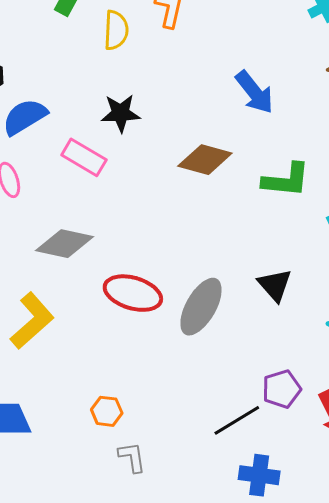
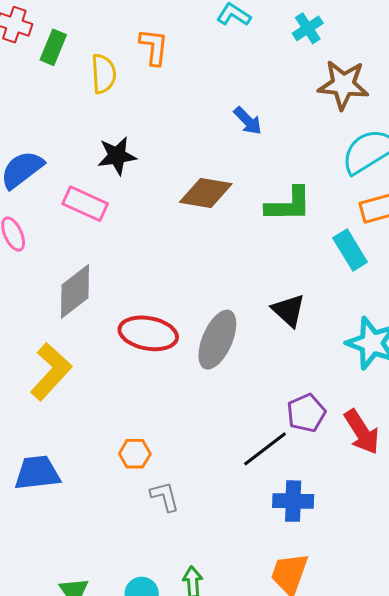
blue arrow: (254, 92) -> (248, 121), size x0.7
gray diamond: (65, 244) -> (75, 291), turned -44

